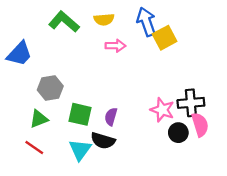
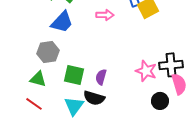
blue trapezoid: (19, 54) -> (62, 22), moved
green triangle: (39, 119) -> (38, 79), turned 36
black circle: (178, 133) -> (160, 101), moved

